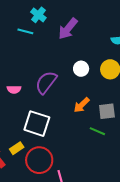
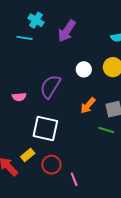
red circle: (39, 160) -> (51, 165), size x0.7

